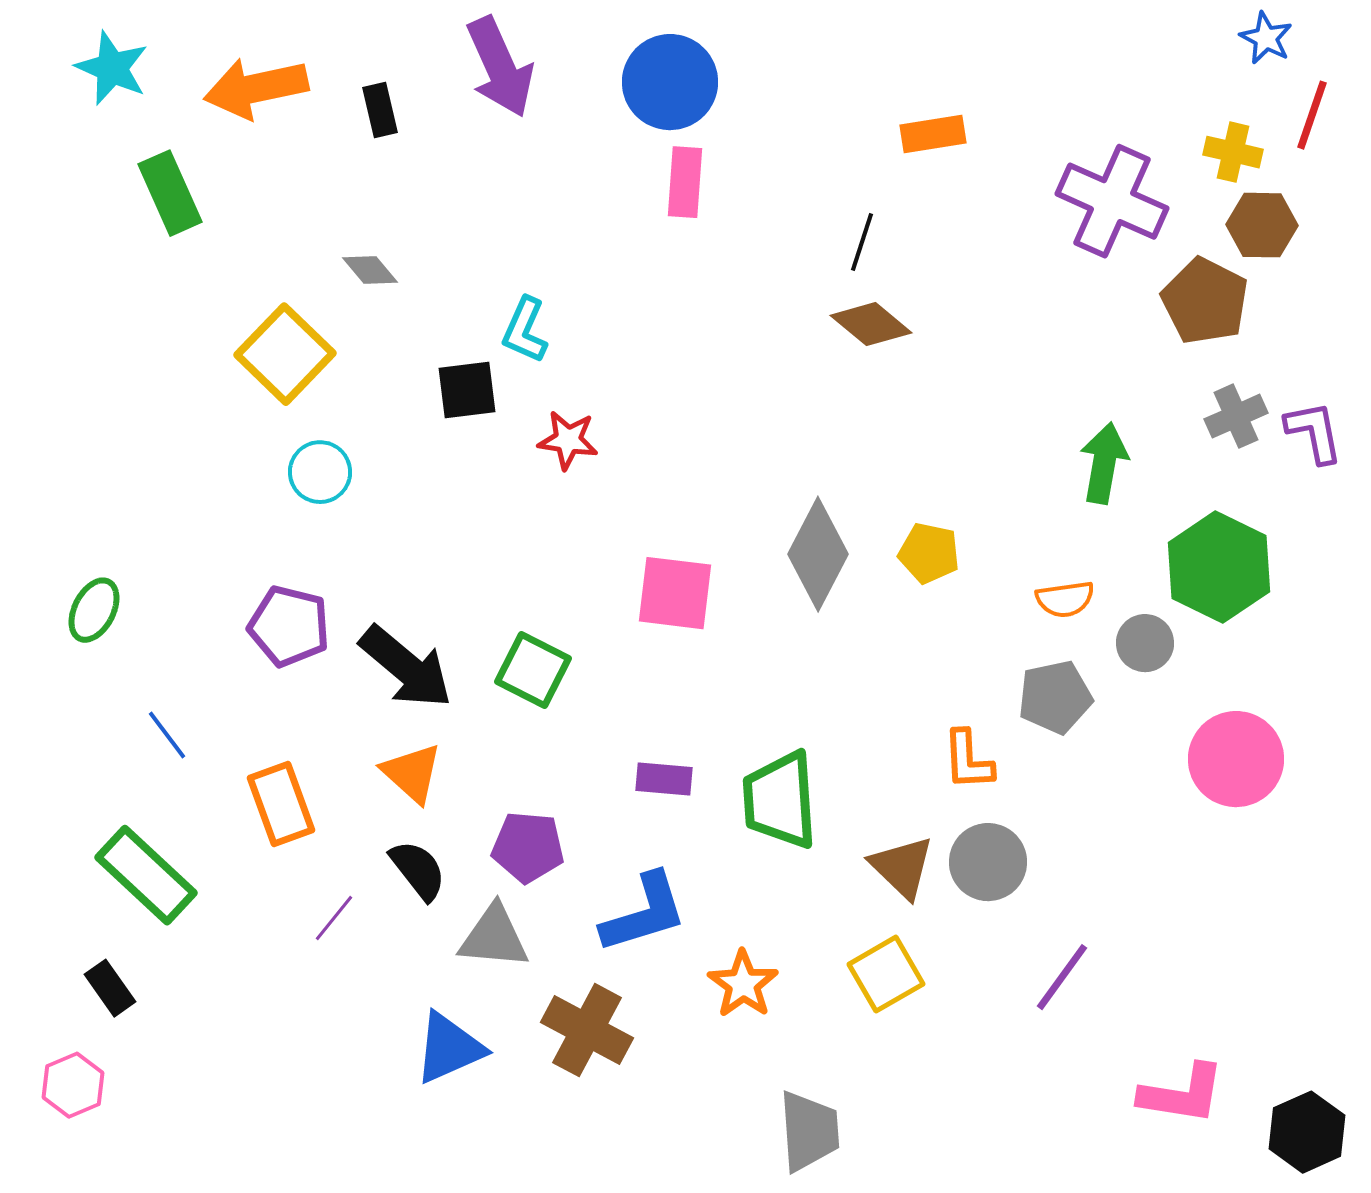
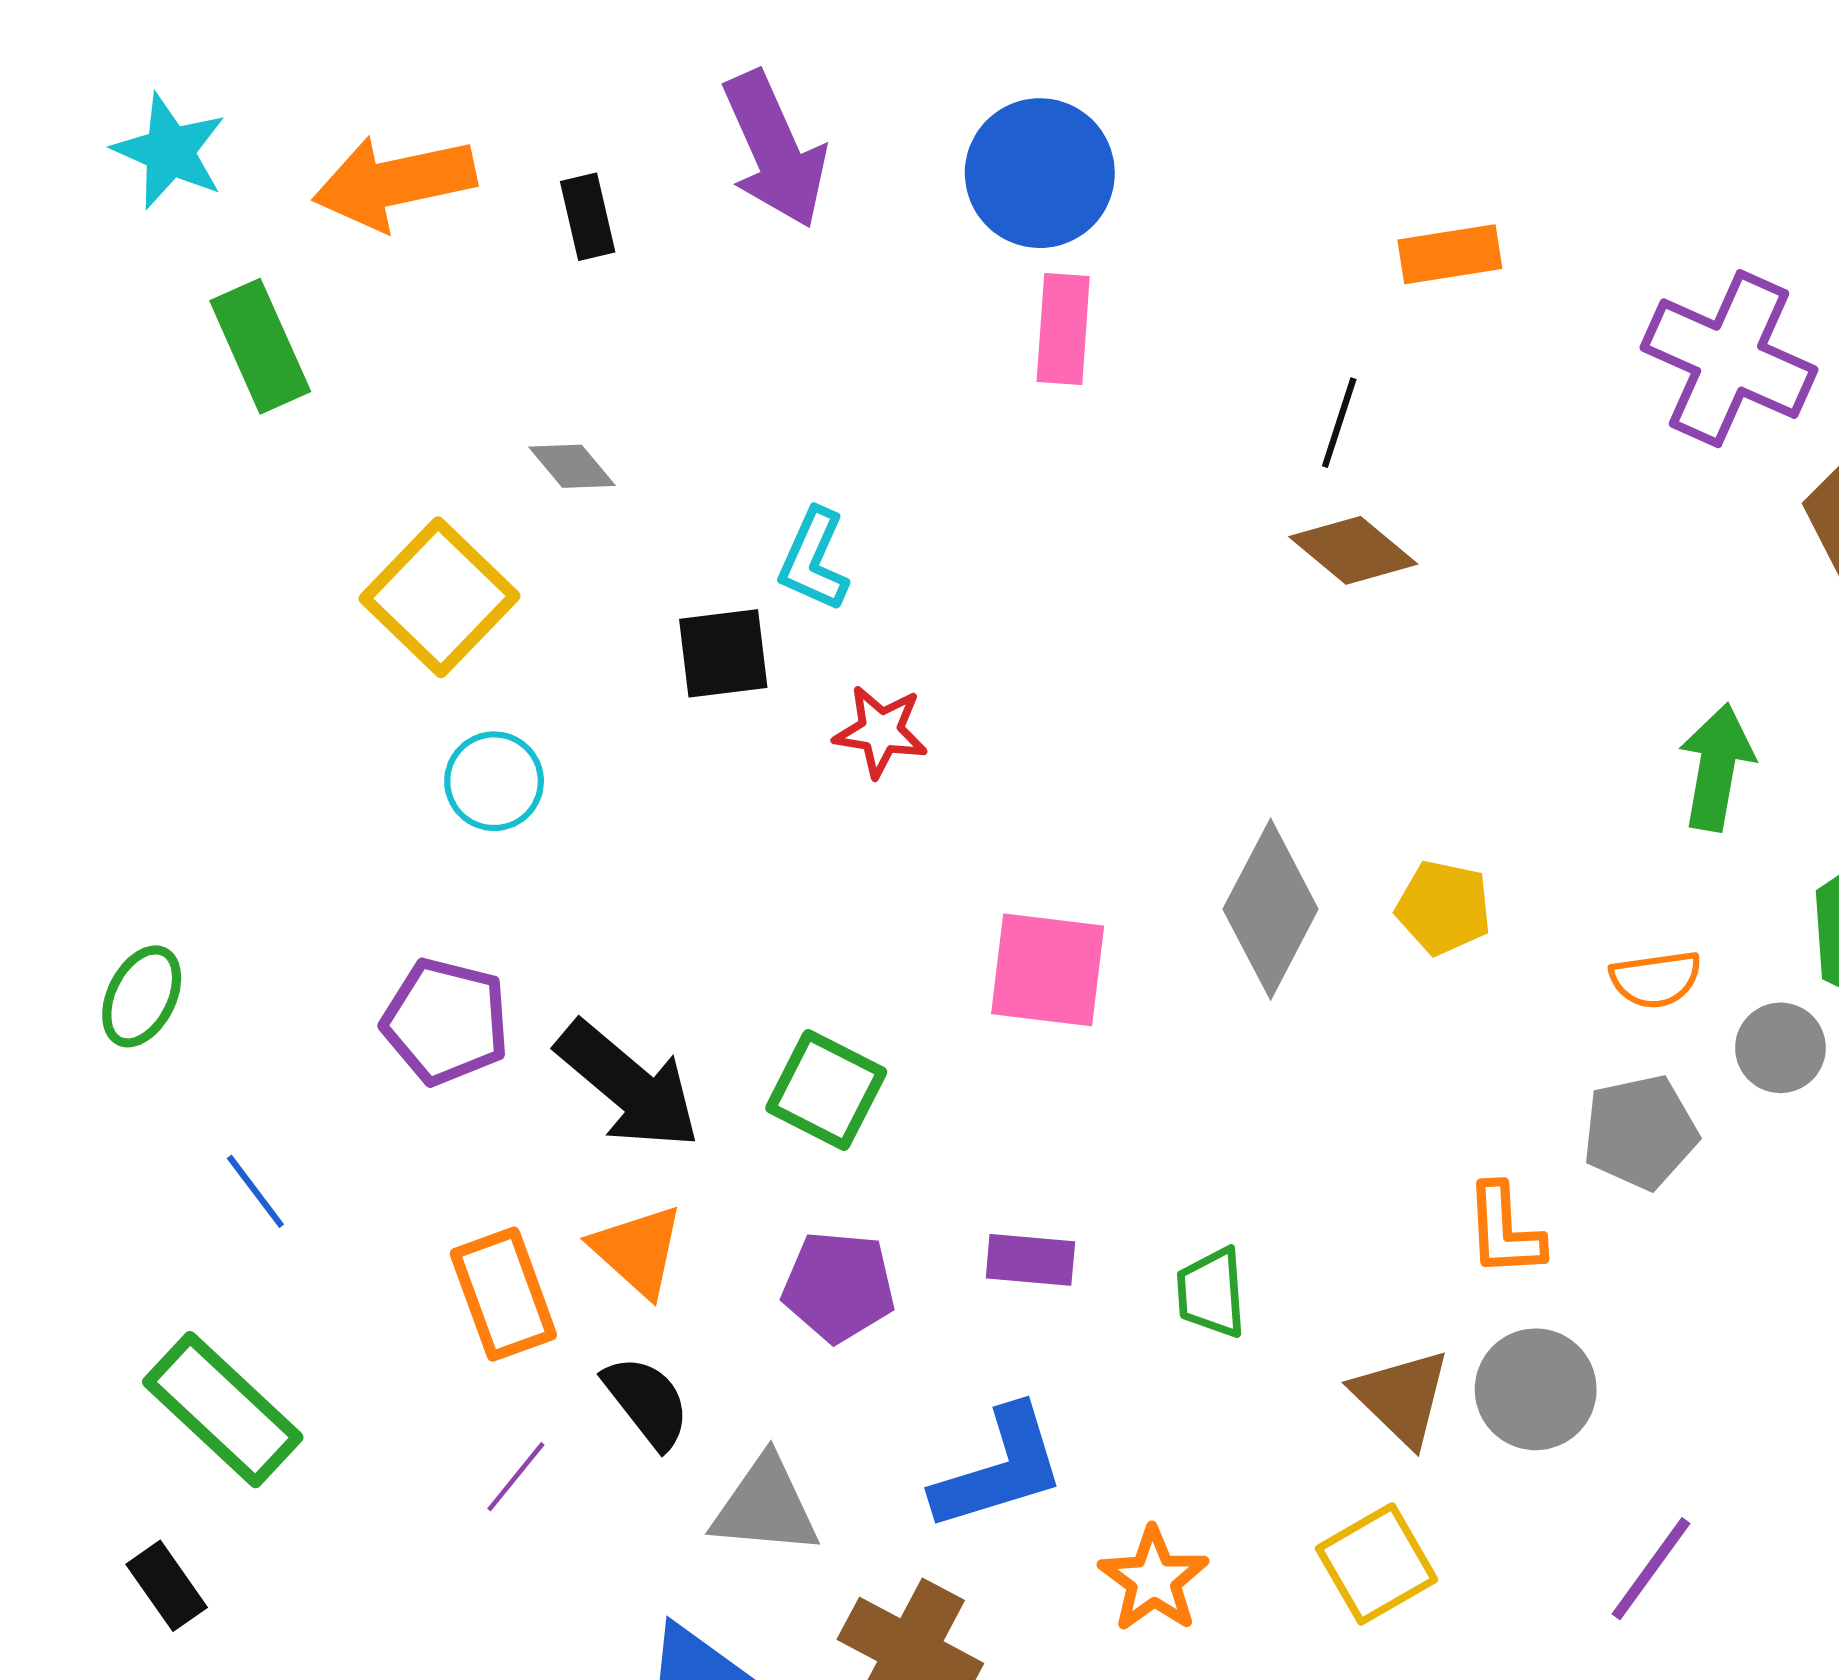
green trapezoid: (780, 800) -> (1211, 1293), size x0.6
orange rectangle: (281, 804) -> (503, 1294), moved
purple pentagon: (528, 847) -> (839, 1286), moved

